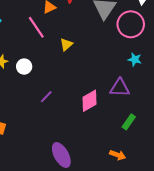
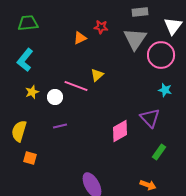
pink line: (36, 27) -> (76, 86), moved, turned -35
purple triangle: (120, 88) -> (150, 118), turned 45
purple line: (46, 97) -> (60, 126), moved, turned 32

